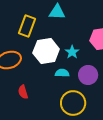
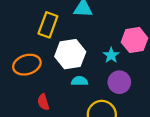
cyan star: (72, 52) -> (111, 55), moved
cyan semicircle: (62, 73) -> (80, 81), moved

